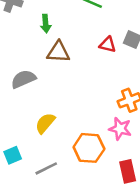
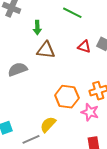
yellow semicircle: (45, 123) -> (48, 124), moved
orange hexagon: (89, 148) -> (67, 97), moved

